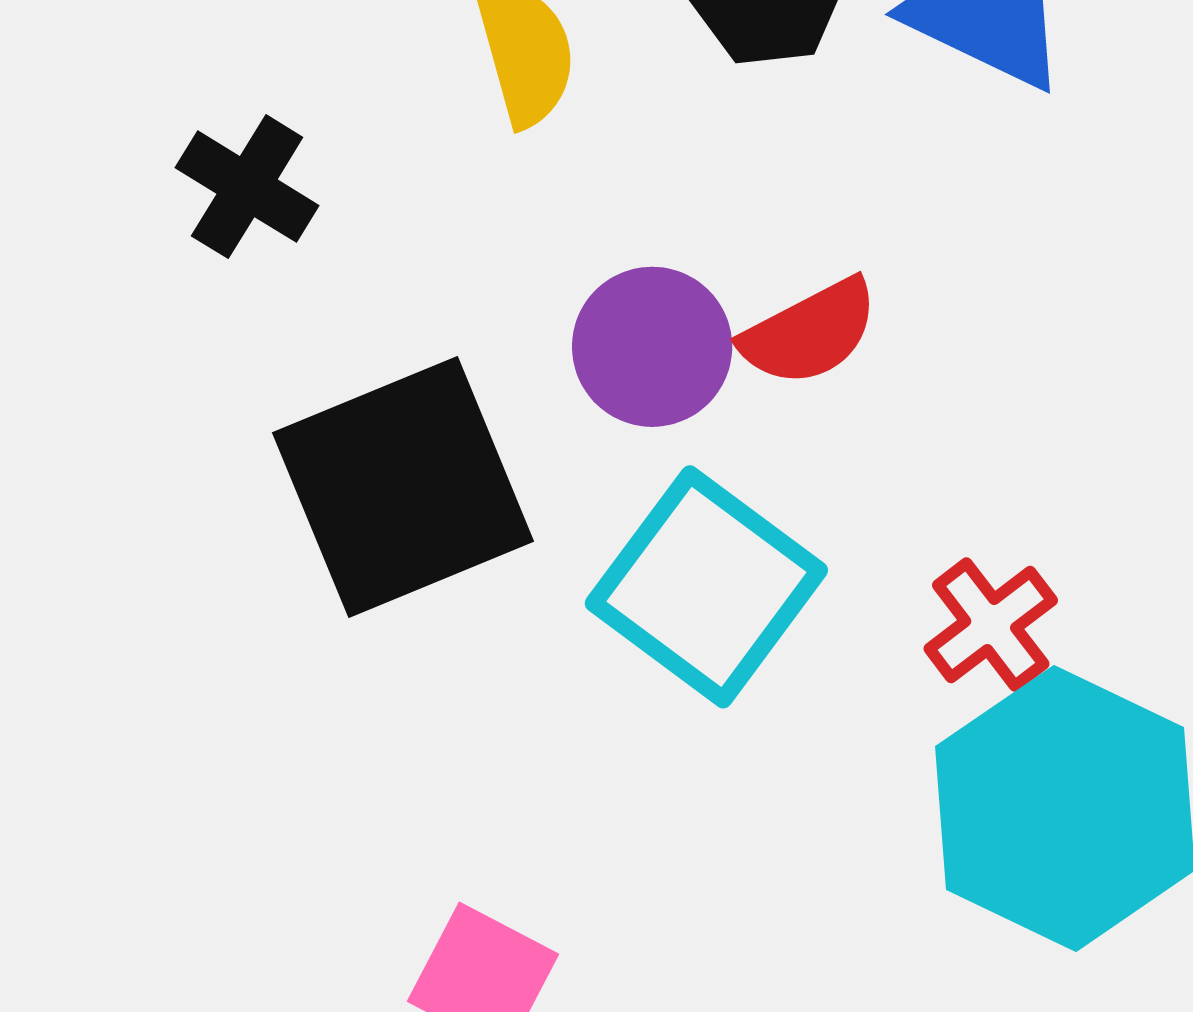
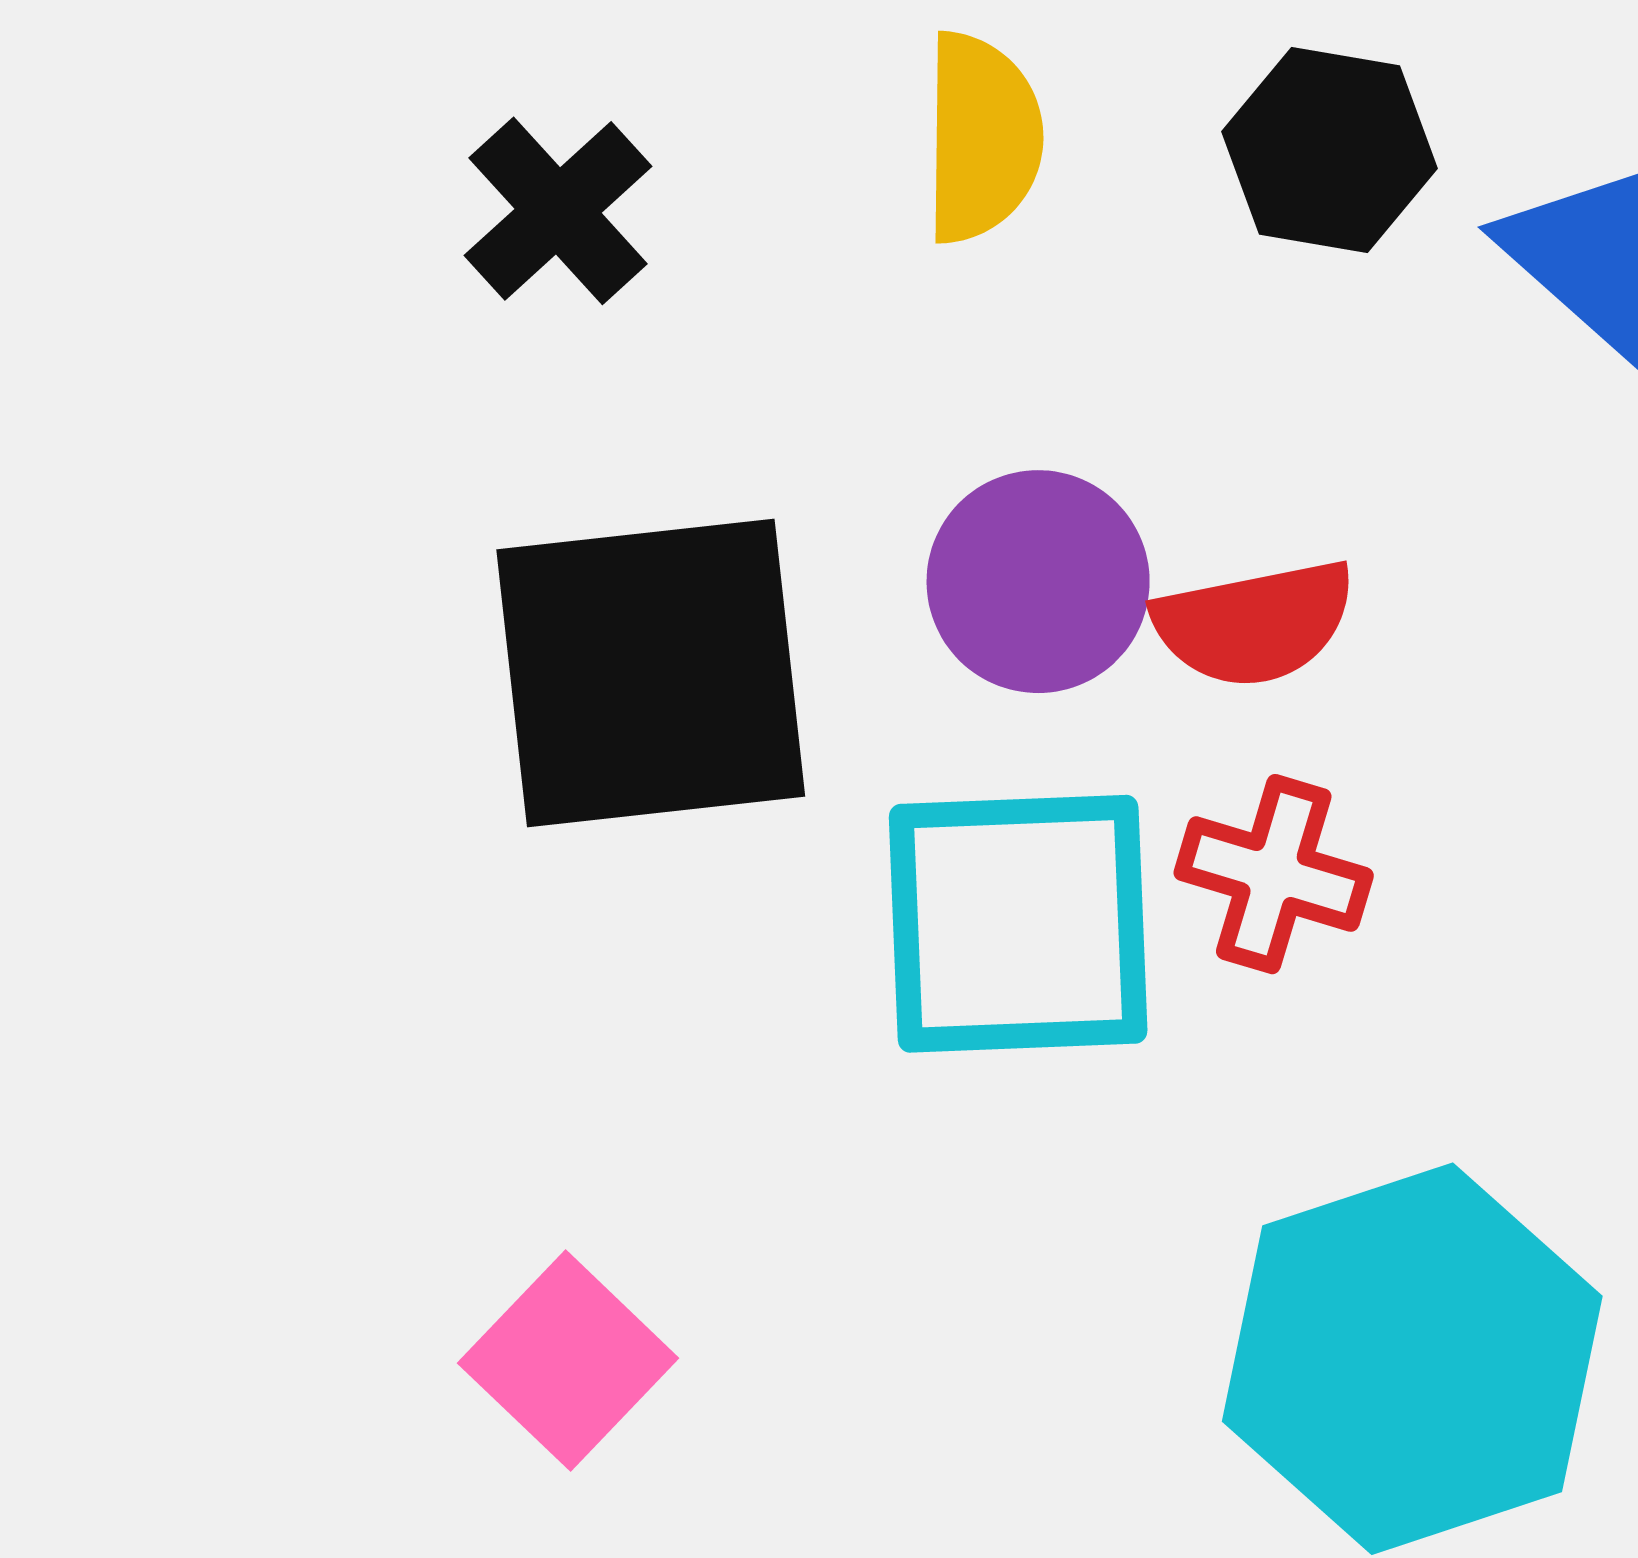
cyan square: (706, 587) -> (1018, 924), turned 35
red cross: (991, 624) -> (1274, 874), moved, turned 38

